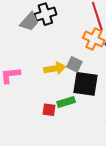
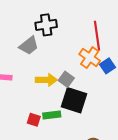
gray trapezoid: (29, 22) -> (29, 46), moved

